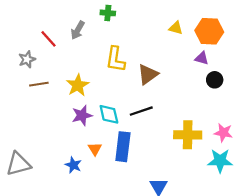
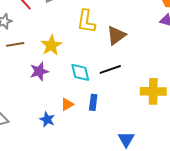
purple star: (82, 115) -> (39, 71), moved
blue rectangle: (123, 147) -> (93, 102), size x0.6
orange triangle: (95, 149) -> (67, 104), turned 32

